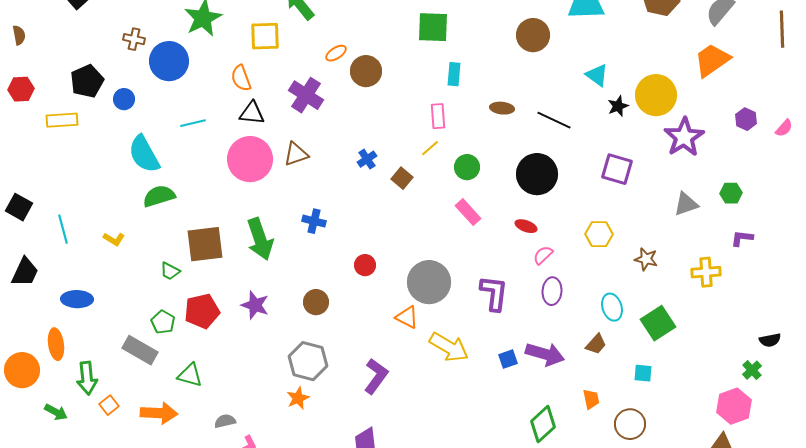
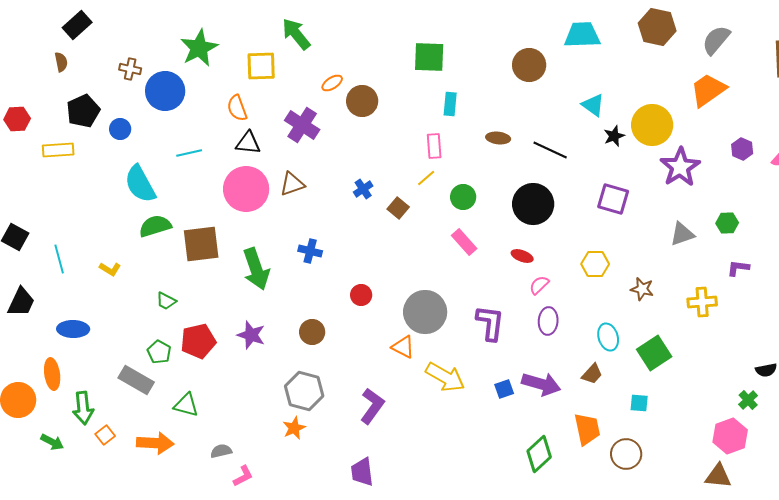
brown semicircle: (19, 35) -> (61, 62), moved
brown square: (205, 244) -> (201, 244), moved
orange trapezoid: (591, 399) -> (587, 429), size x1.6

